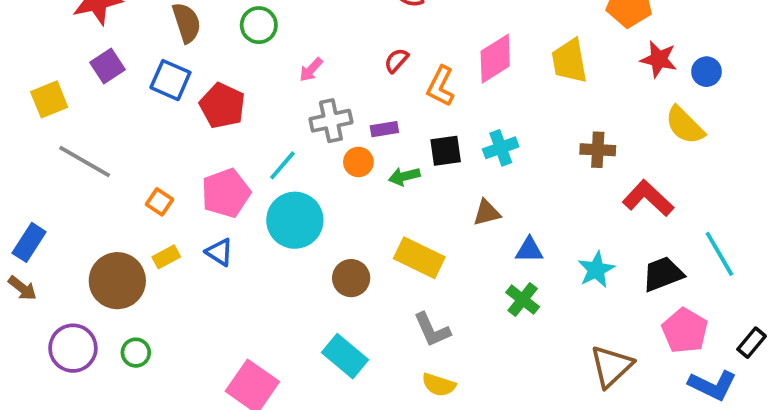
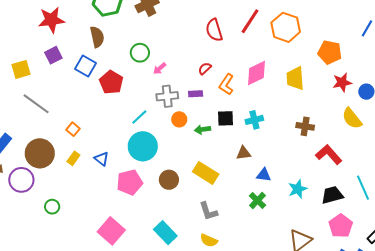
green circle: (259, 25) -> (140, 53), moved
red star: (659, 59) -> (342, 82), turned -30
purple rectangle: (384, 129) -> (196, 94), moved
pink pentagon: (226, 193) -> (130, 182), moved
yellow rectangle: (166, 257) -> (73, 158), turned -32
brown circle: (117, 281) -> (40, 153), moved
purple circle: (73, 348) -> (21, 180), moved
cyan rectangle: (345, 356) -> (165, 233), moved

